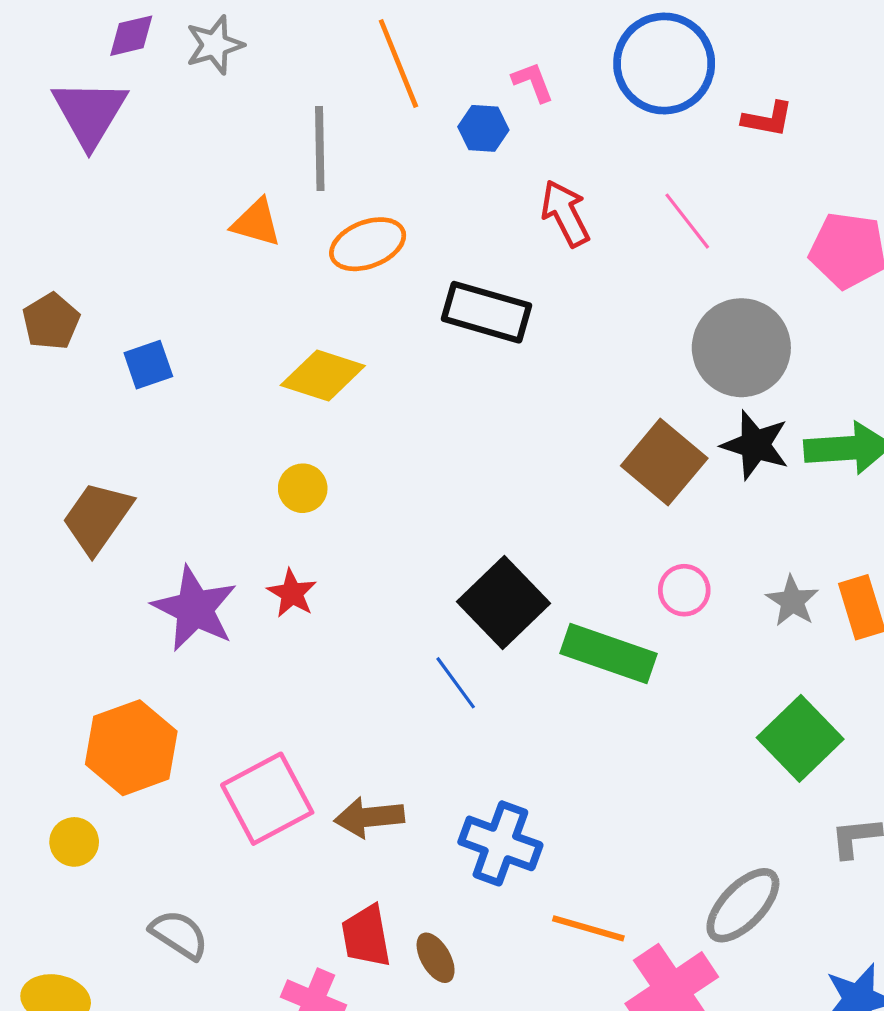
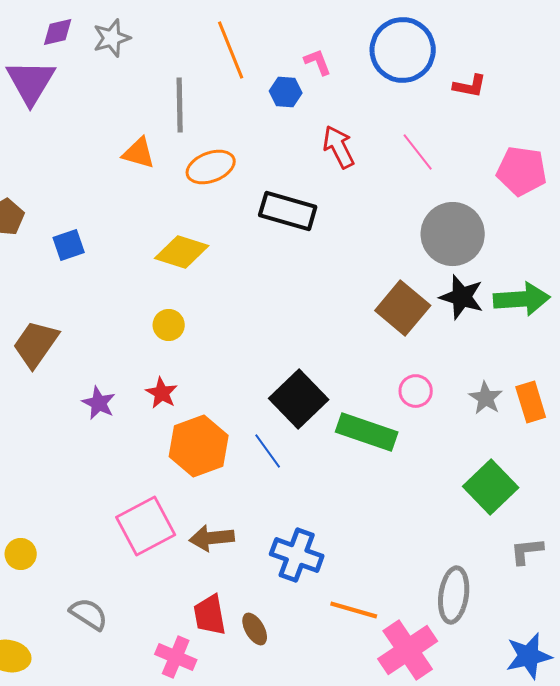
purple star: (195, 609) -> (99, 403), size x0.6
orange hexagon: (131, 748) -> (199, 446), moved
gray ellipse: (743, 905) -> (454, 595), turned -36

